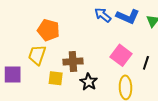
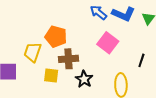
orange pentagon: (48, 30) -> (56, 37), moved
pink square: (121, 55) -> (108, 43), moved

